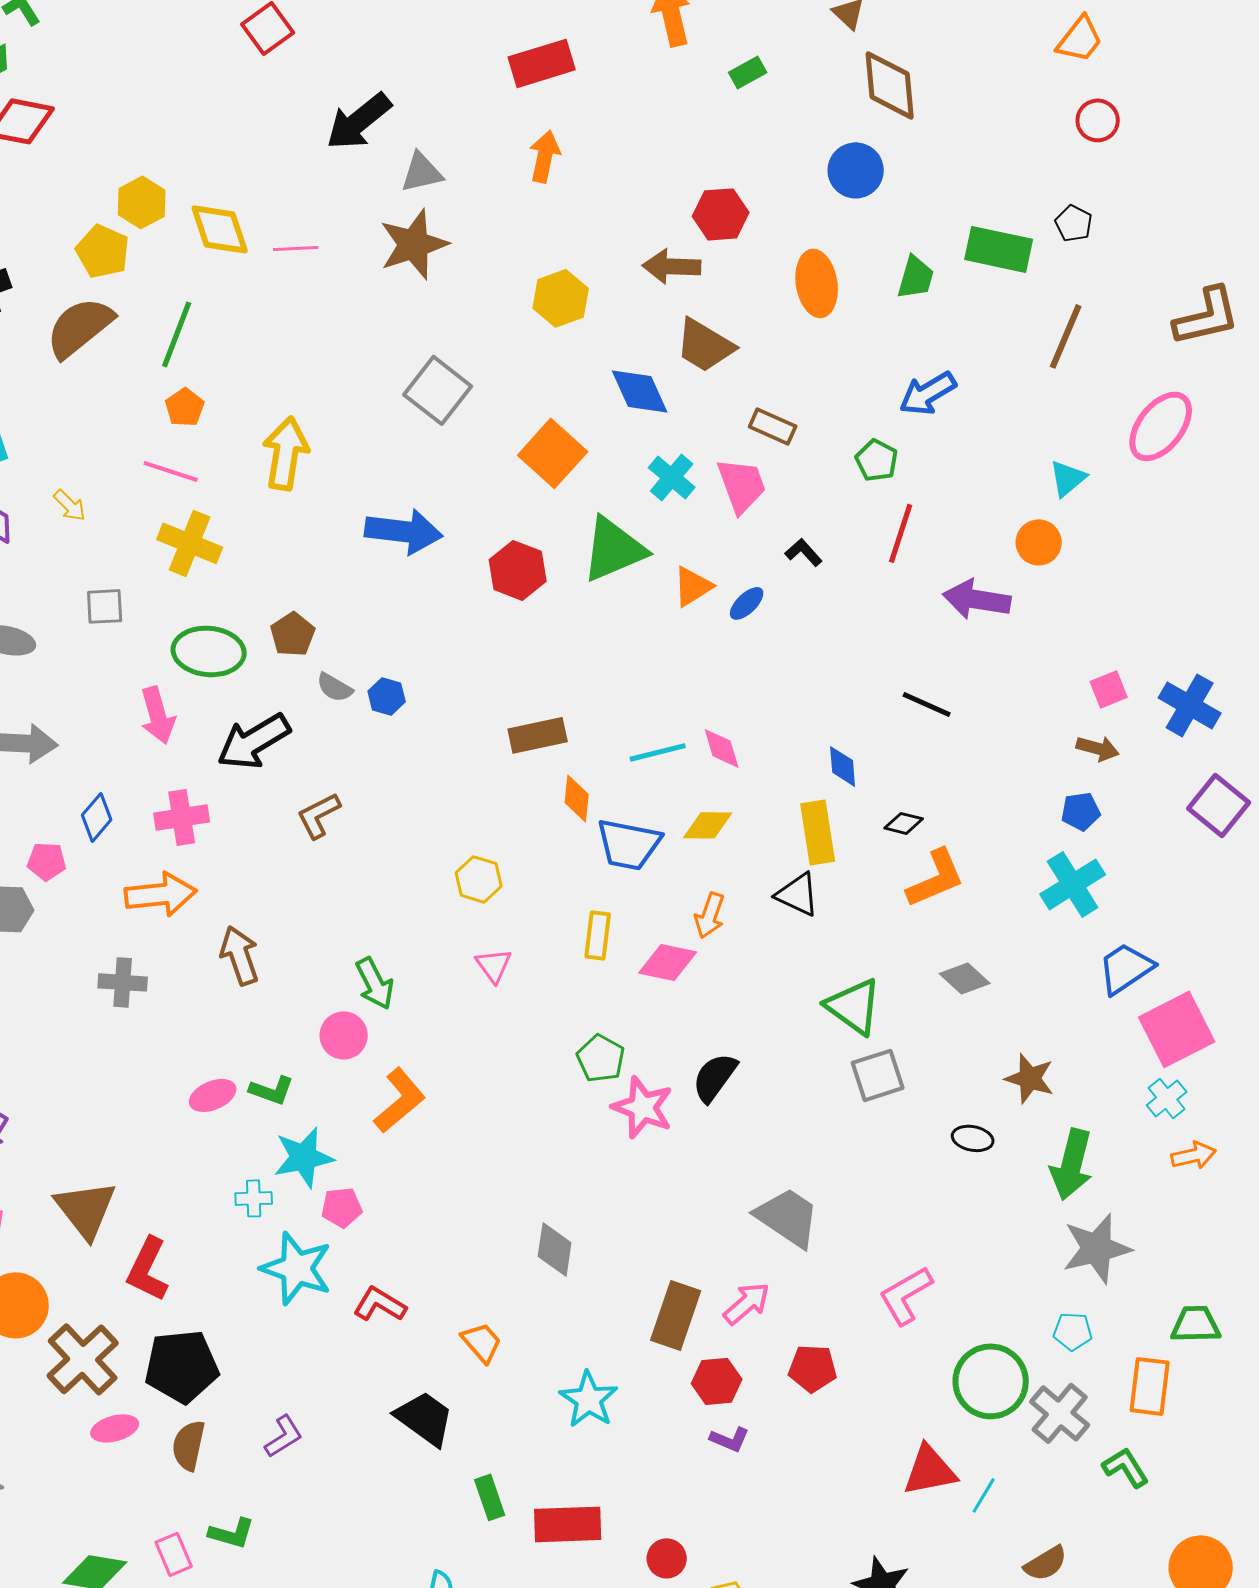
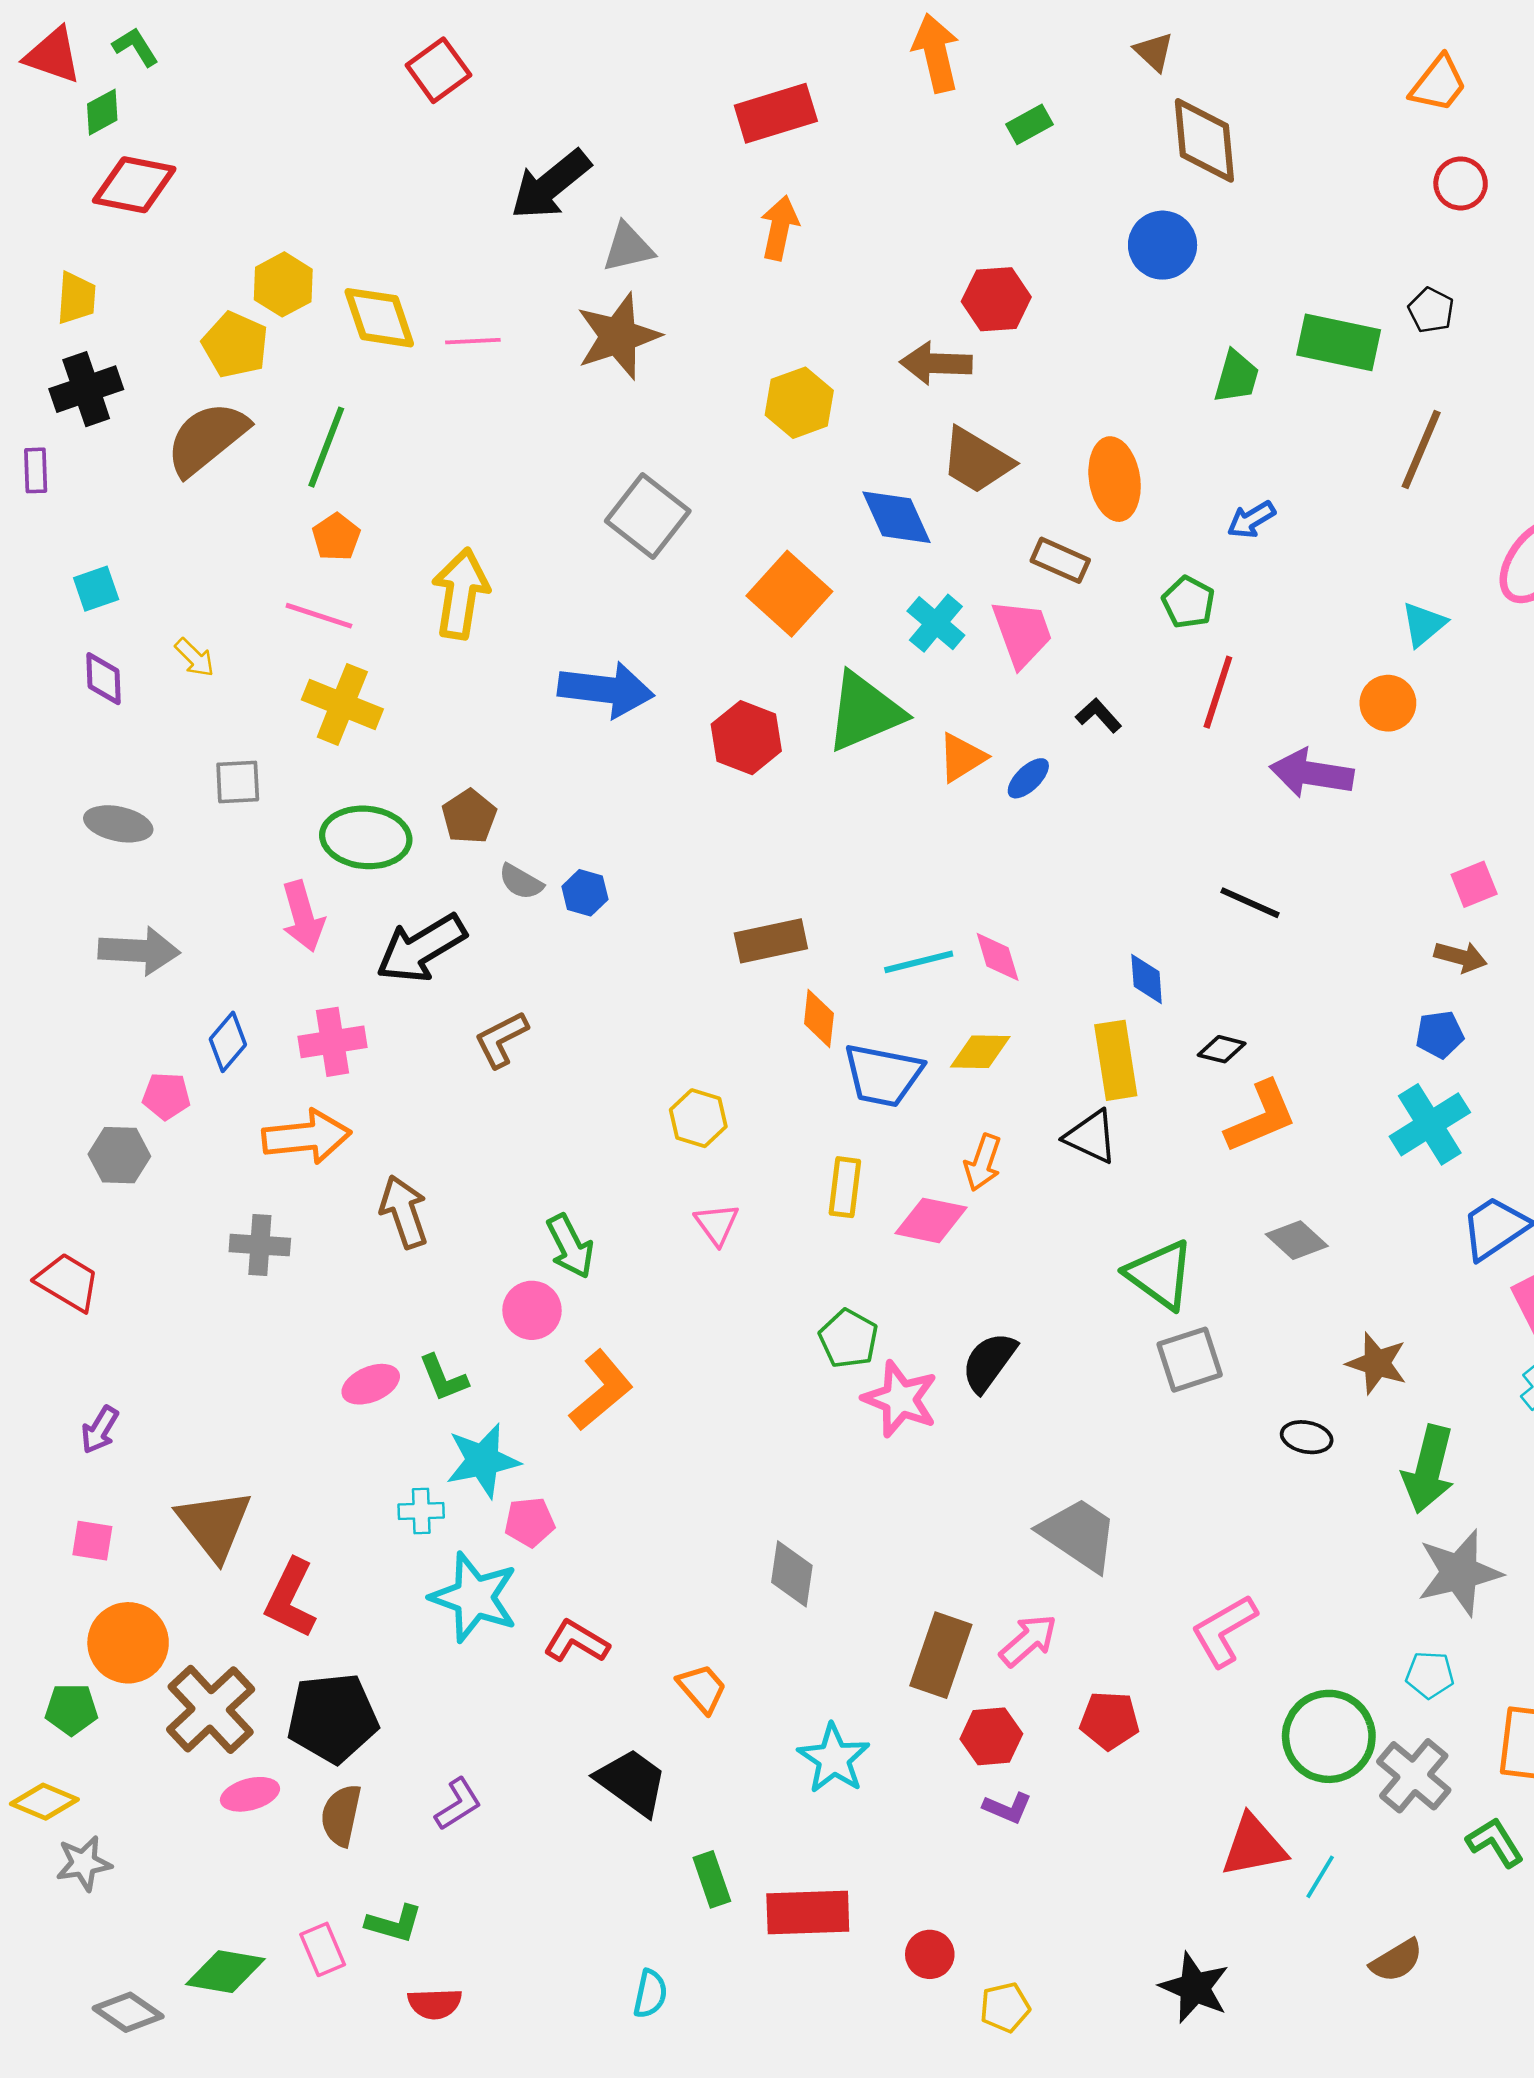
orange ellipse: (817, 283) -> (1115, 479), moved
blue arrow: (928, 393) -> (1251, 520), size x0.7
green L-shape: (272, 1090) -> (443, 1378), turned 48

